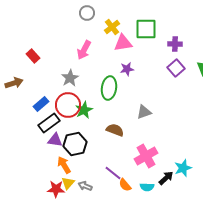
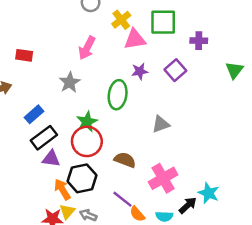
red rectangle: (33, 56) -> (24, 55), turned -40
purple square: (176, 68) -> (175, 70), moved
red circle: (68, 105) -> (87, 141), moved
brown semicircle: (115, 130) -> (125, 160), moved
black hexagon: (75, 144) -> (82, 178), moved
cyan star: (183, 168) -> (209, 193), turned -30

